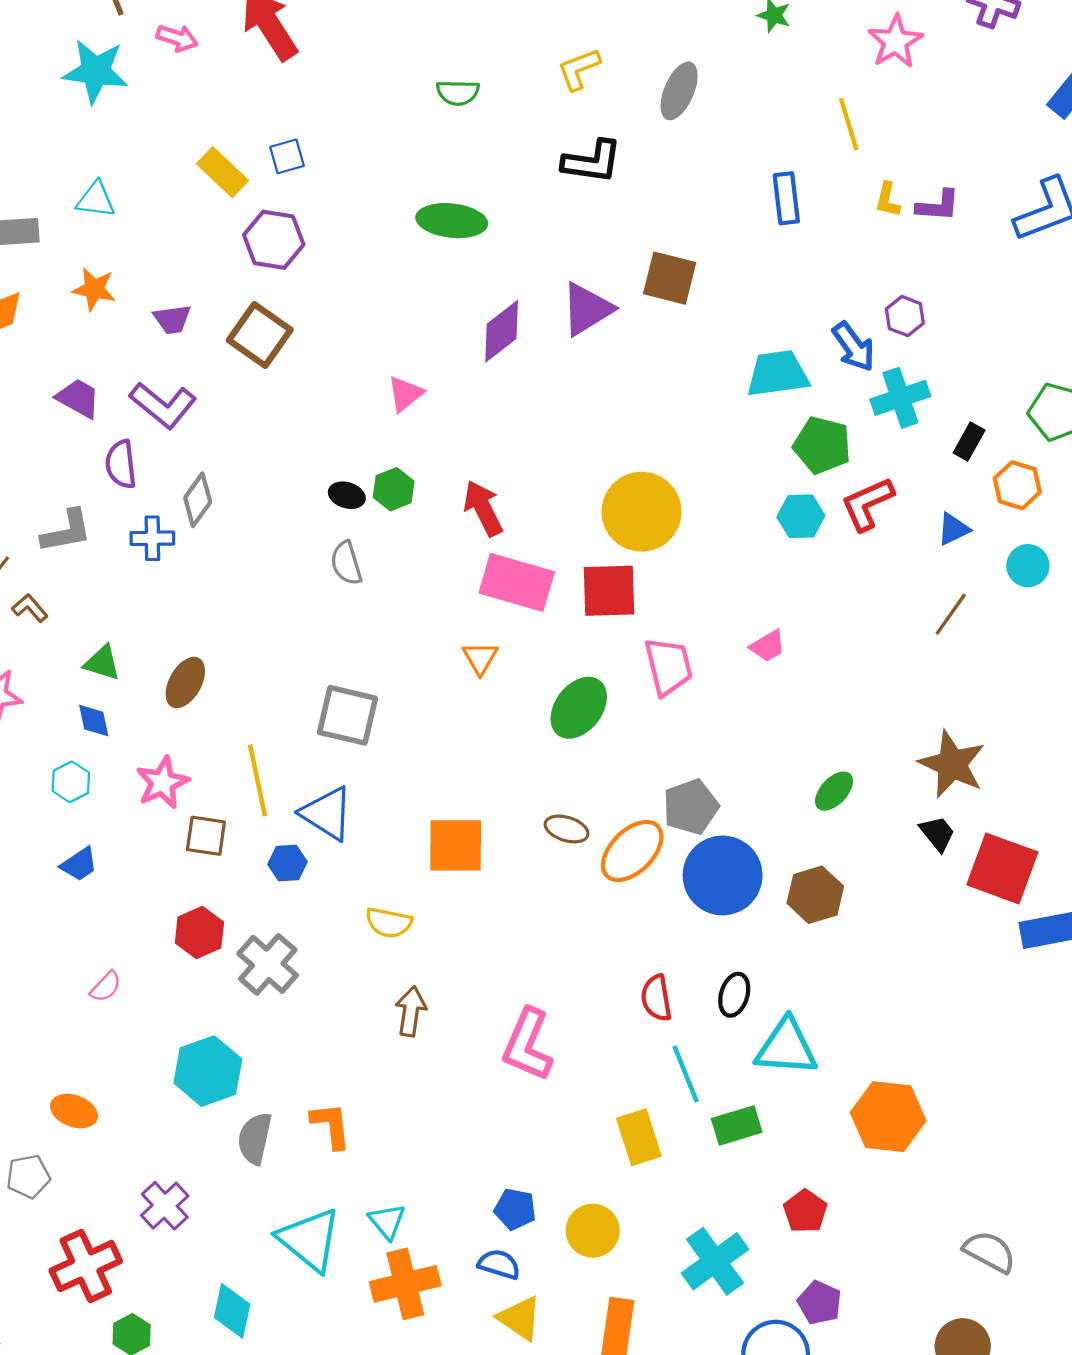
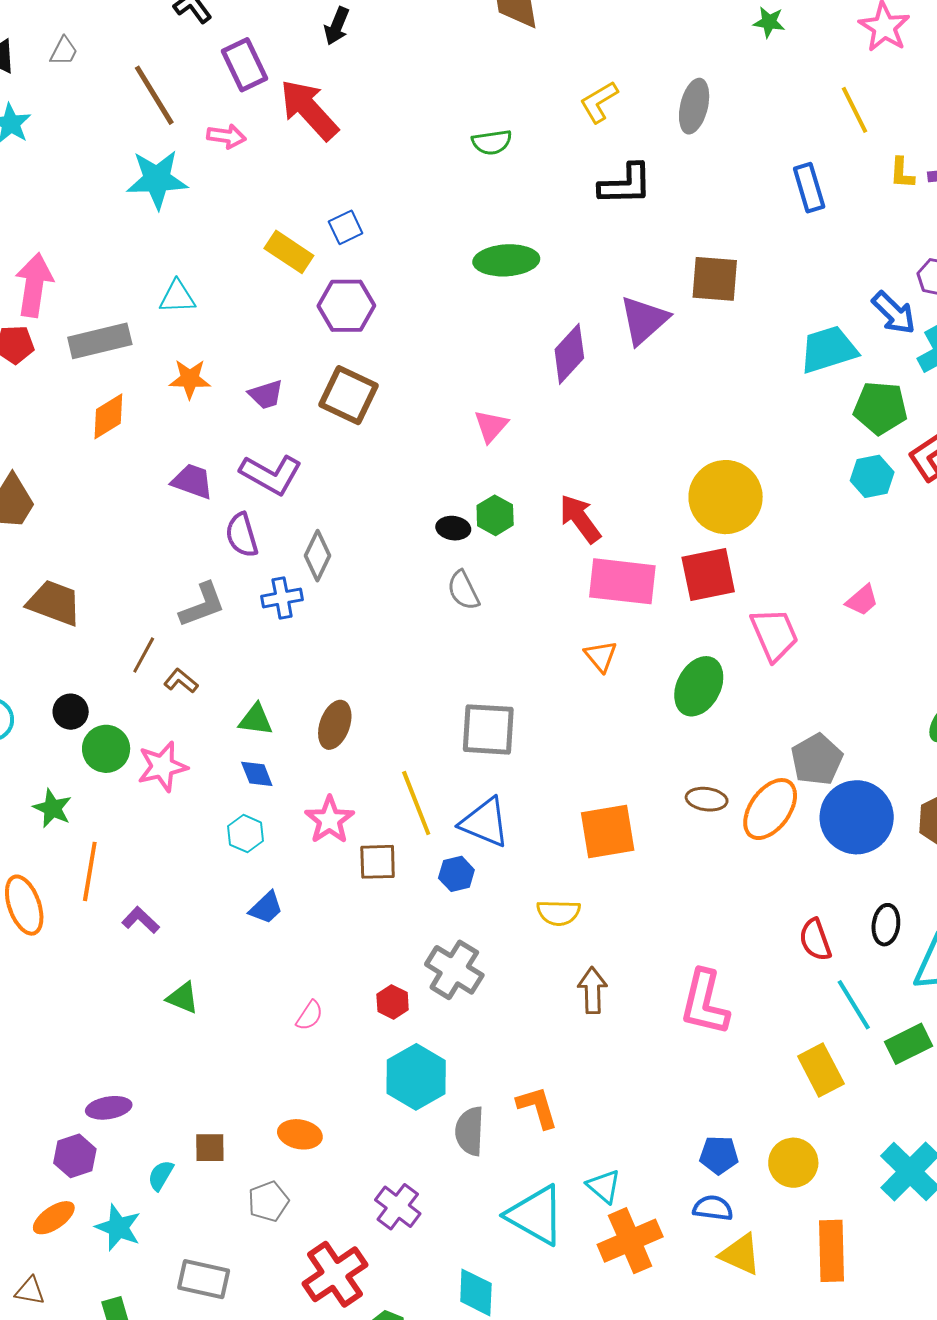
red hexagon: (199, 933) -> (393, 1002), moved, size x0.7

